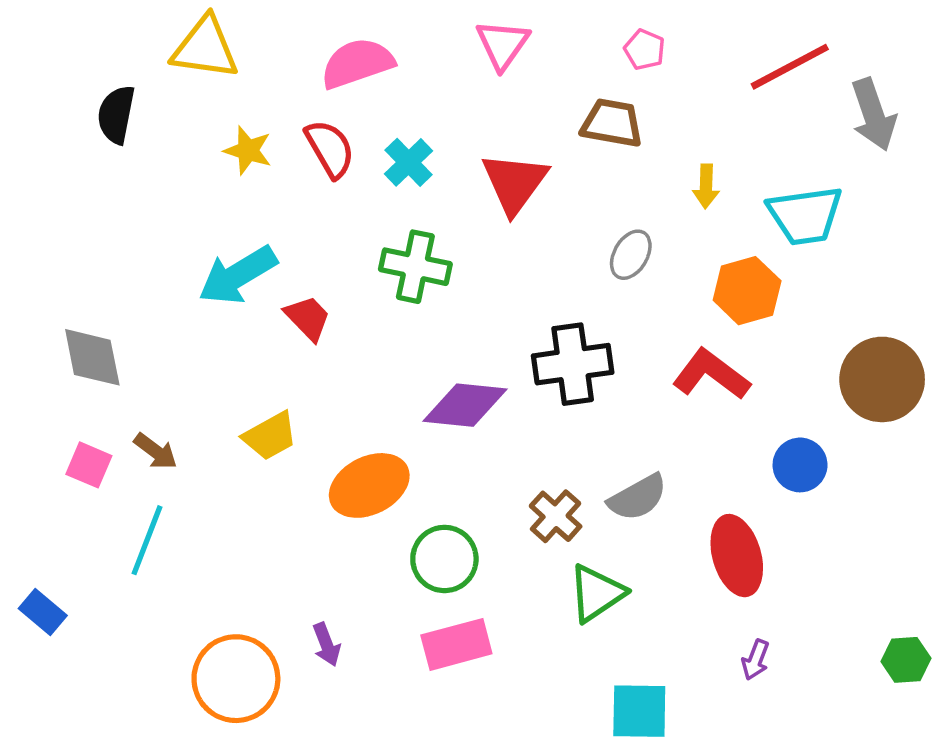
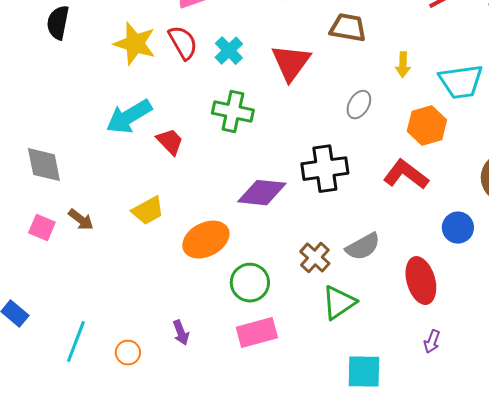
yellow star: (248, 150) -> (135, 44), size x1.5
cyan line: (147, 540) -> (76, 342), moved
orange circle: (236, 679) -> (128, 353), size x0.5

